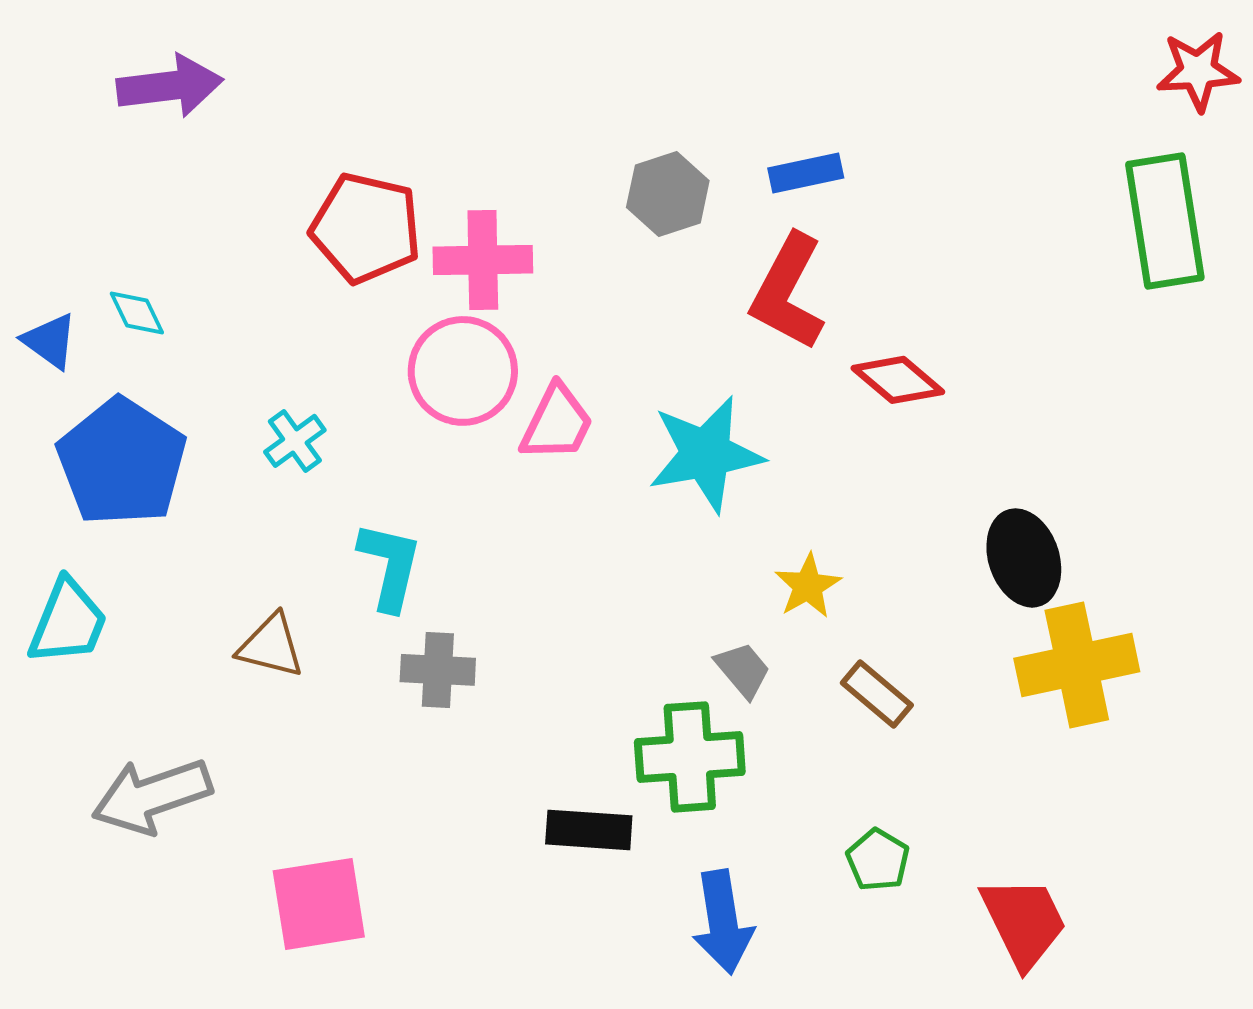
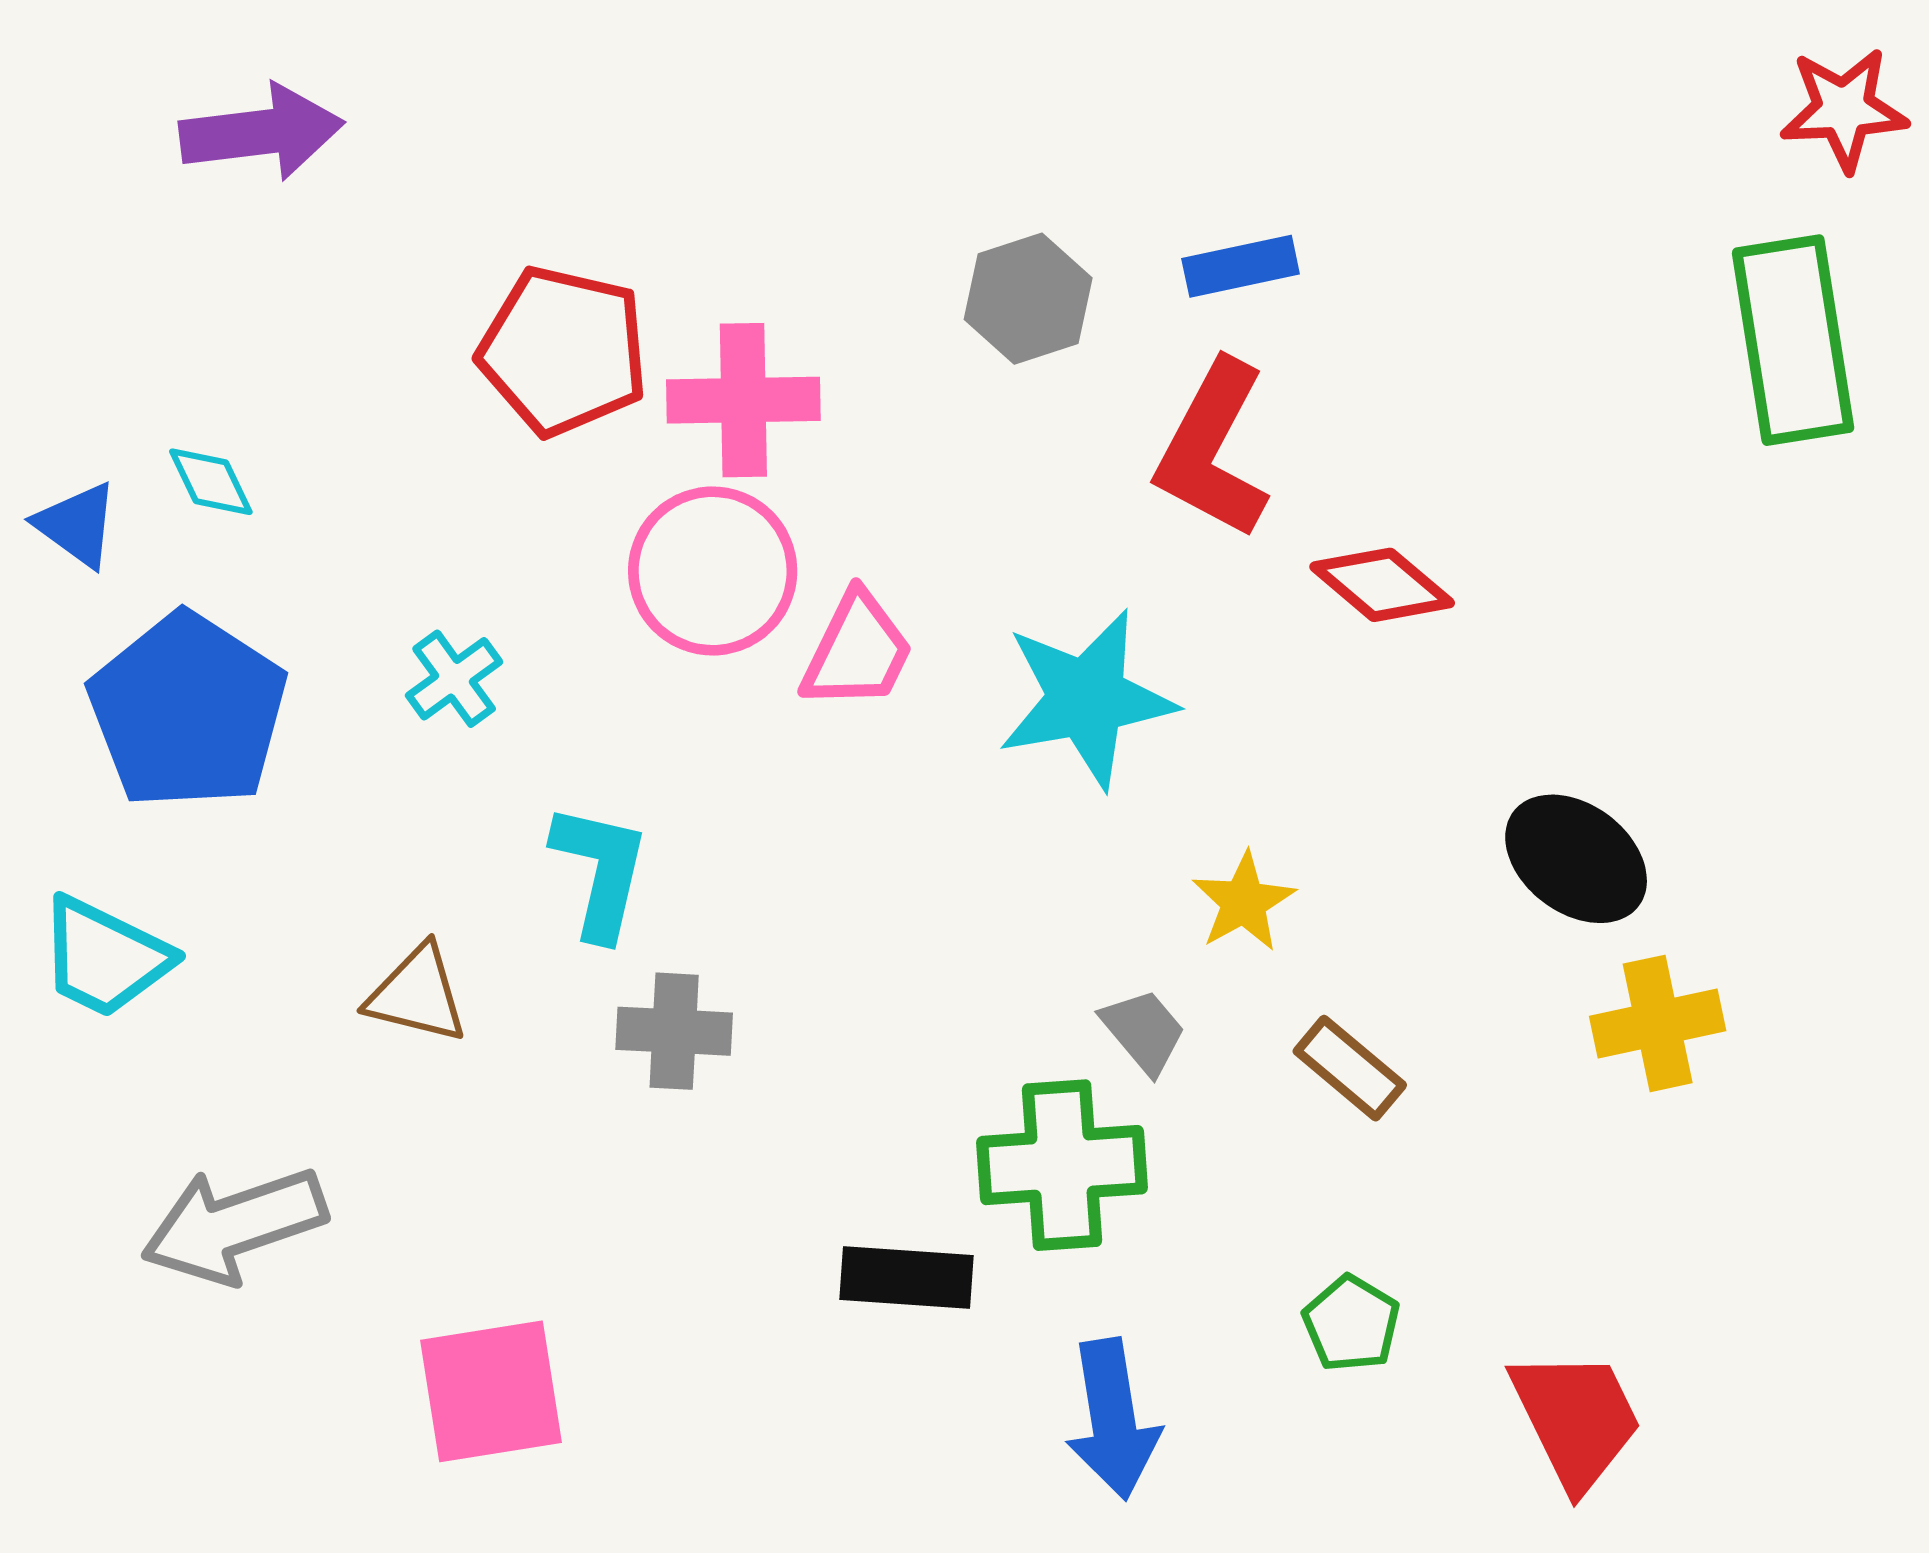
black ellipse: (1024, 558) -> (1576, 859), turned -34
cyan trapezoid: (68, 622) -> (105, 957), turned 94
yellow cross: (1077, 665) -> (1658, 1023), size x0.7

